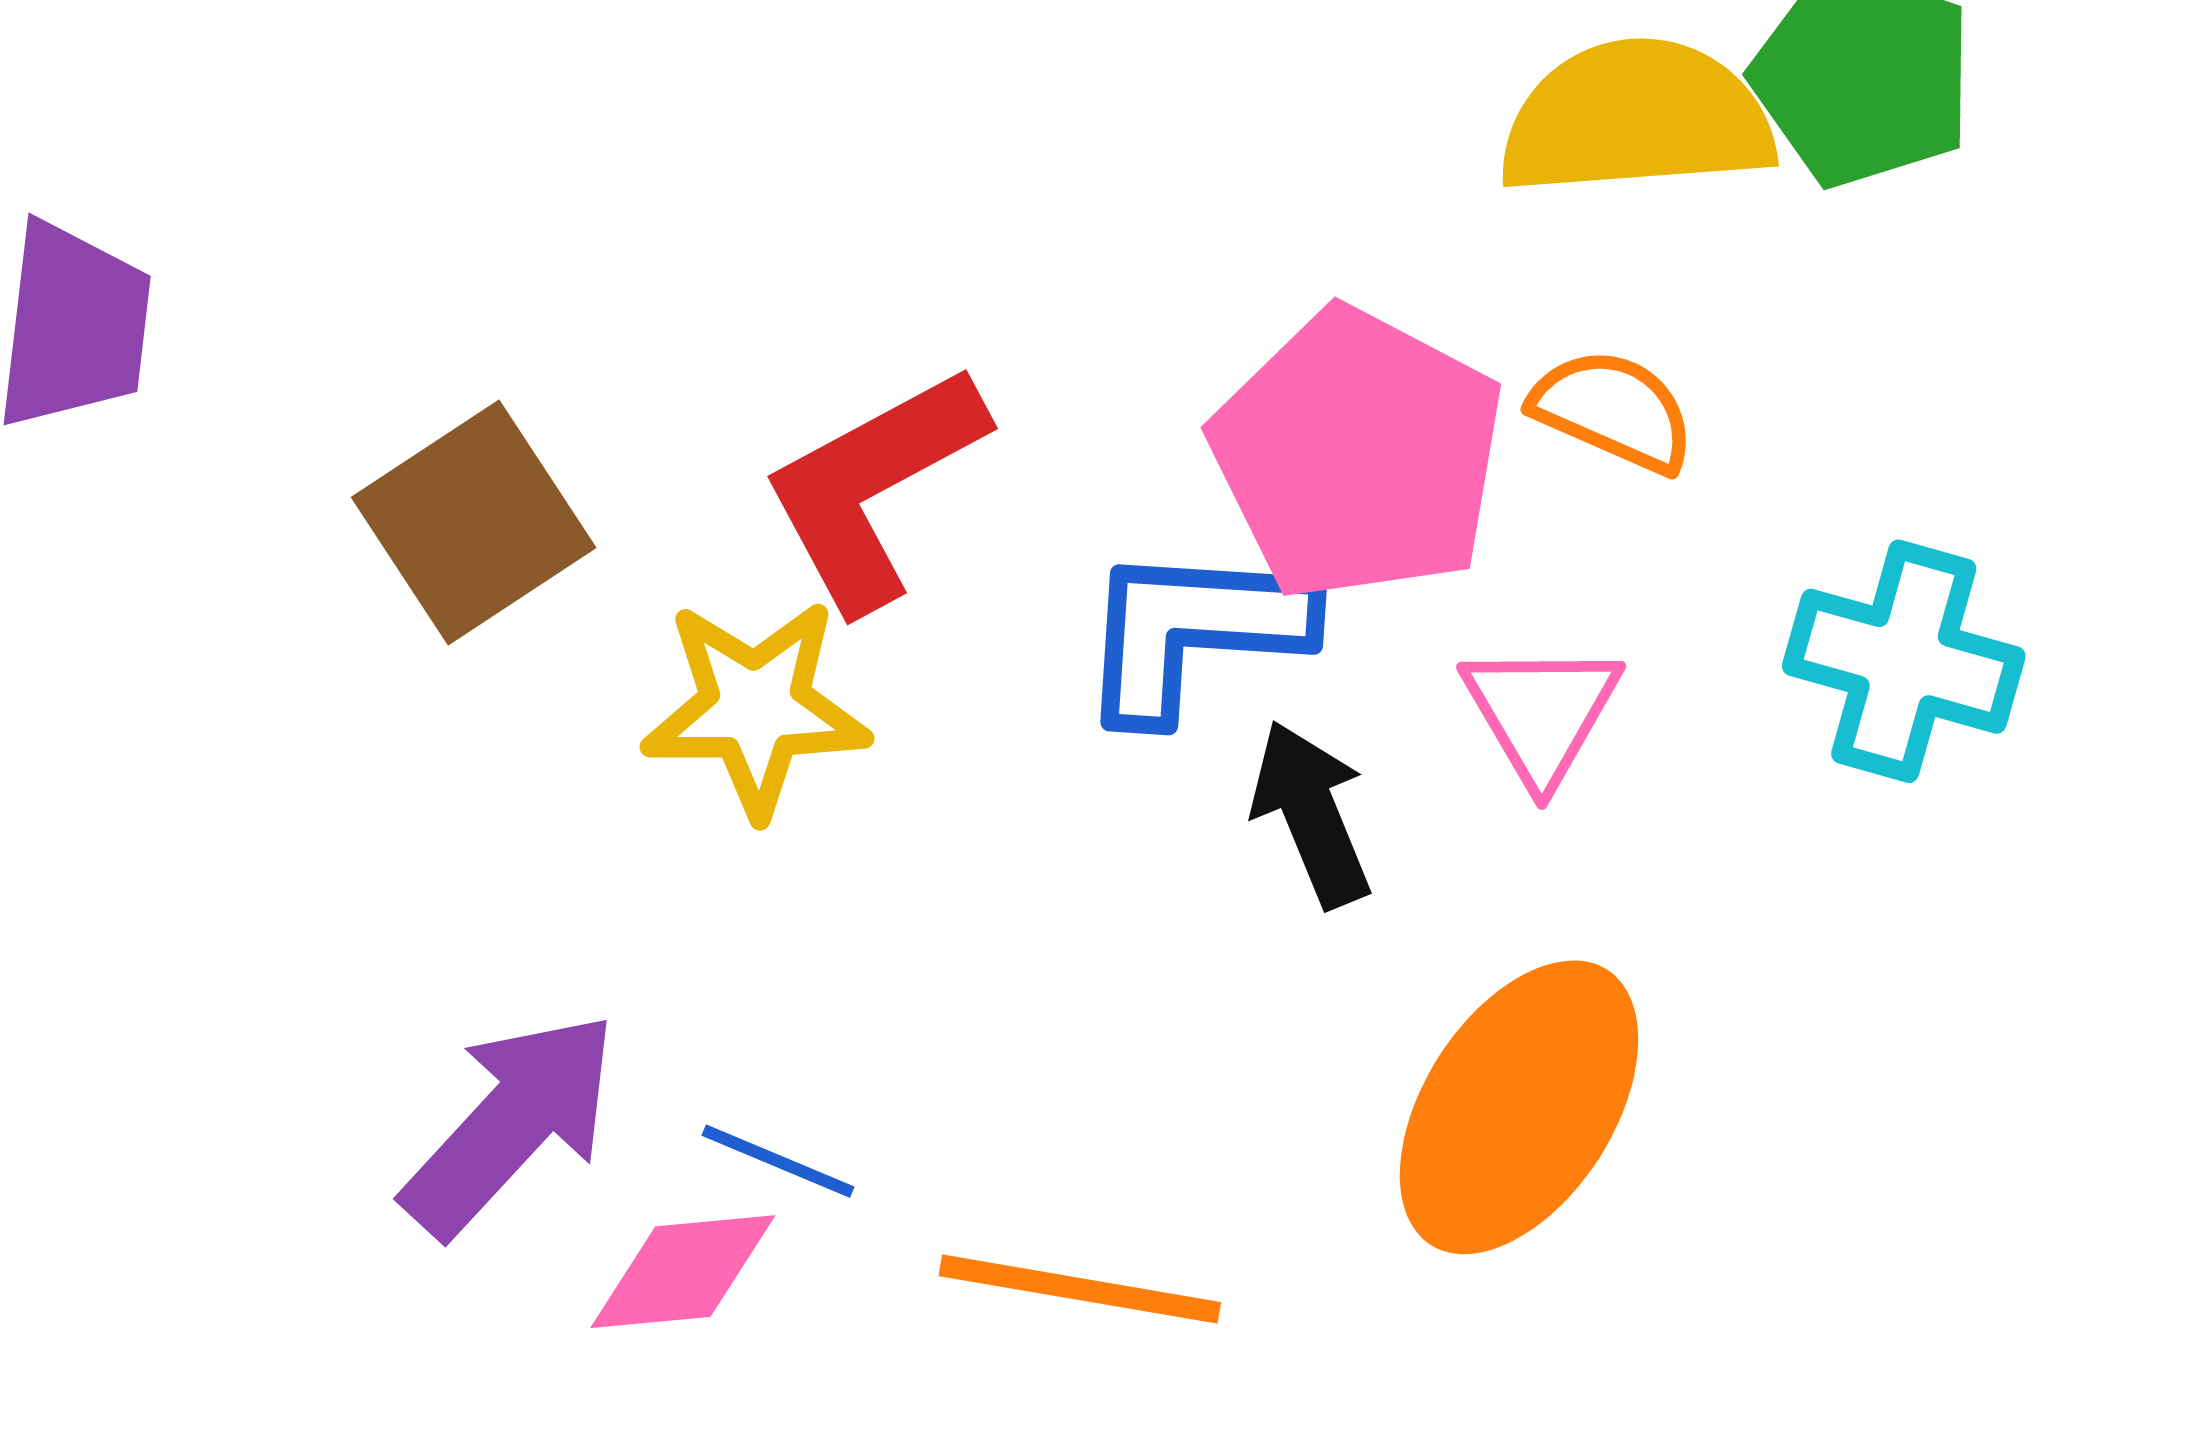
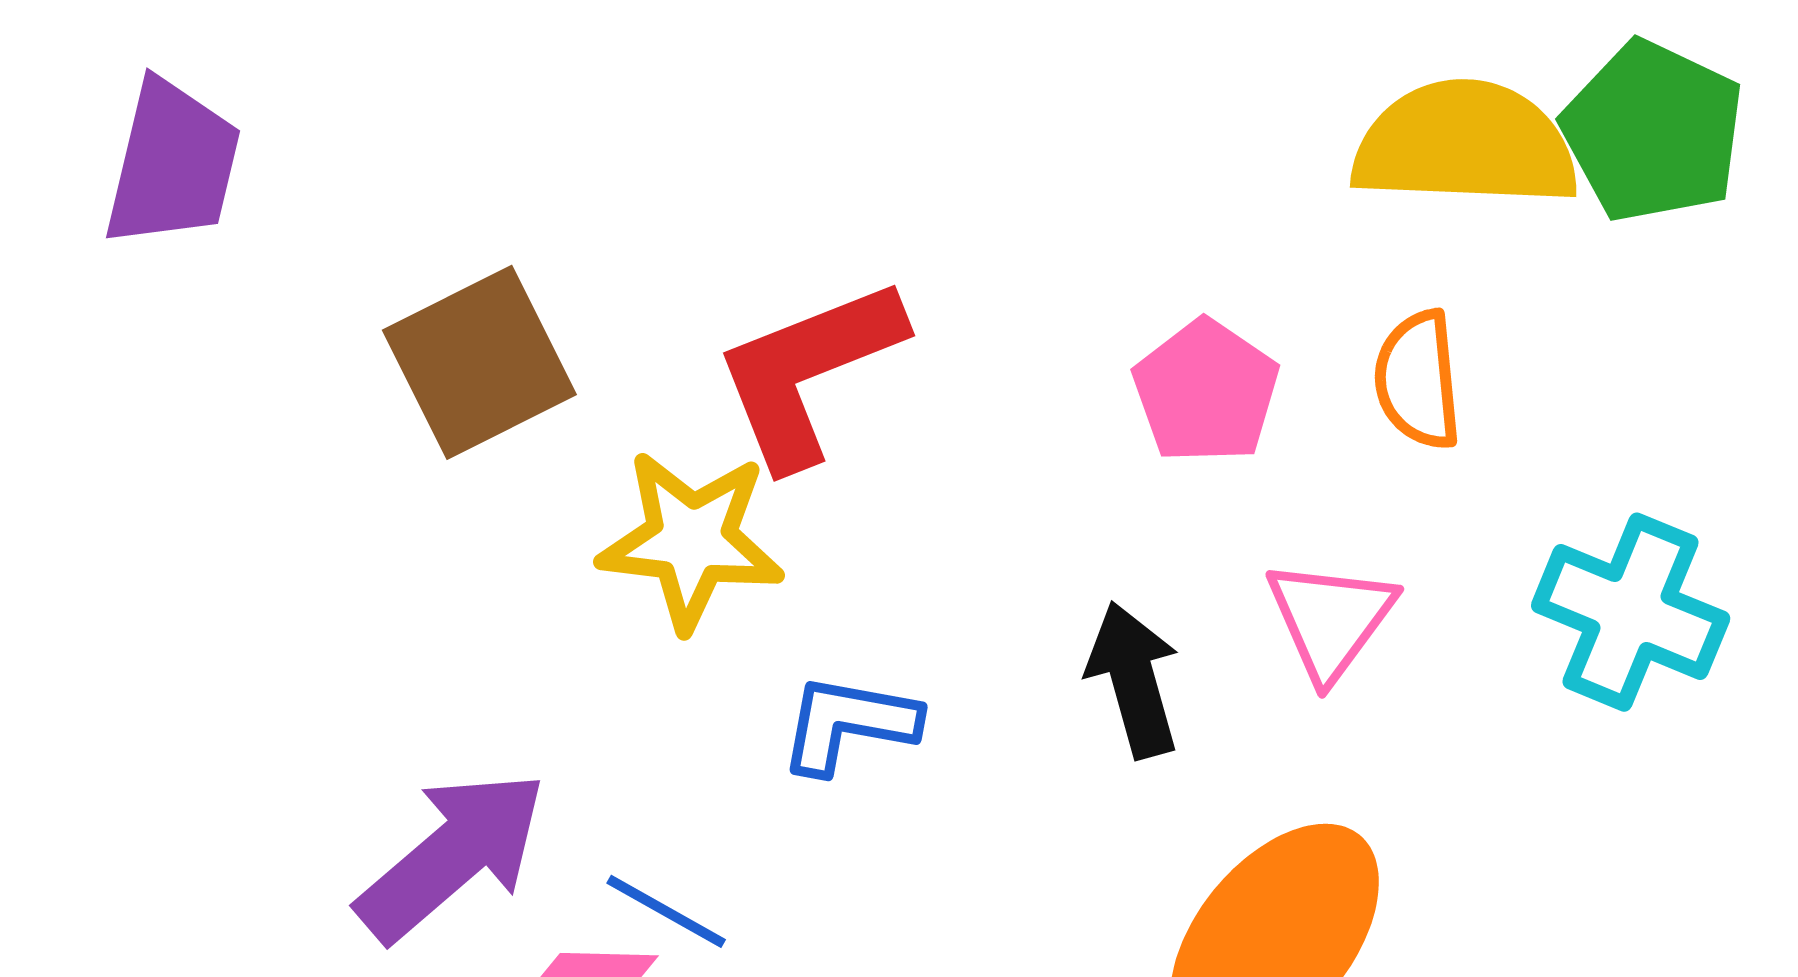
orange semicircle: (1613, 410) -> (1418, 380), turned -126
pink pentagon: (1358, 454) -> (1206, 391), size x0.6
blue L-shape: (1193, 631) -> (849, 724), moved, size x0.7

